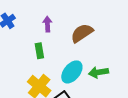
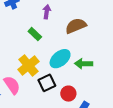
green rectangle: (39, 51) -> (35, 34), turned -48

